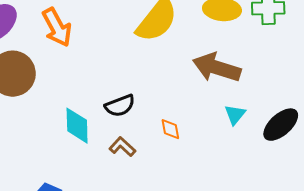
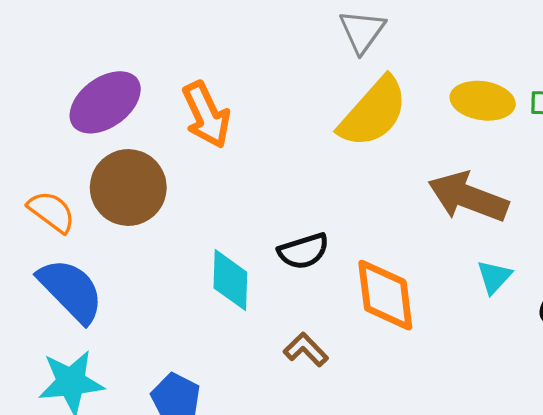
orange diamond: (170, 129) -> (385, 295), size x2.0
brown L-shape: (122, 147) -> (306, 350), moved

